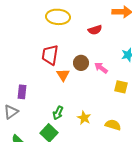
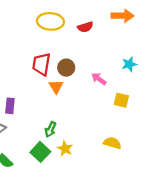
red semicircle: (95, 30) -> (85, 27), moved
brown circle: (81, 63) -> (66, 68), moved
yellow star: (84, 118) -> (65, 149), moved

